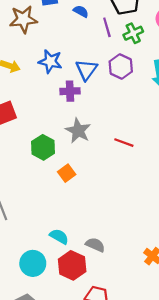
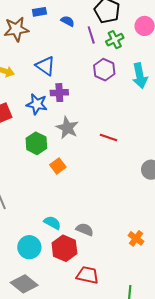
blue star: (50, 61) -> (37, 104), moved
blue triangle: (86, 70) -> (45, 66), moved, turned -30

